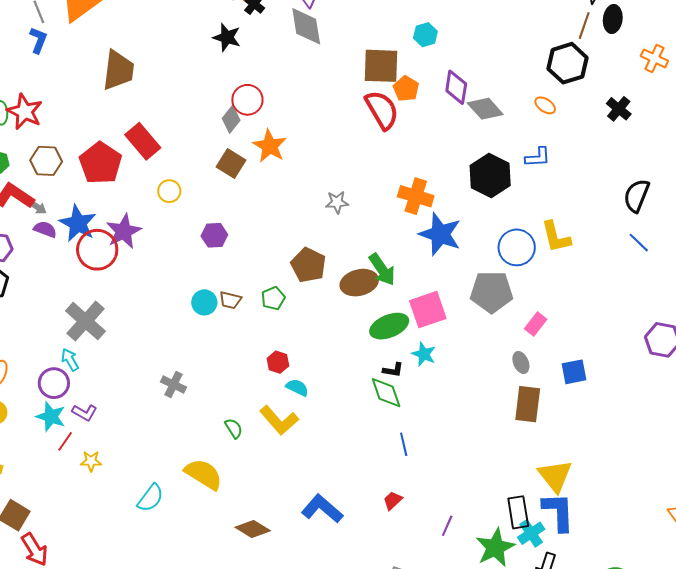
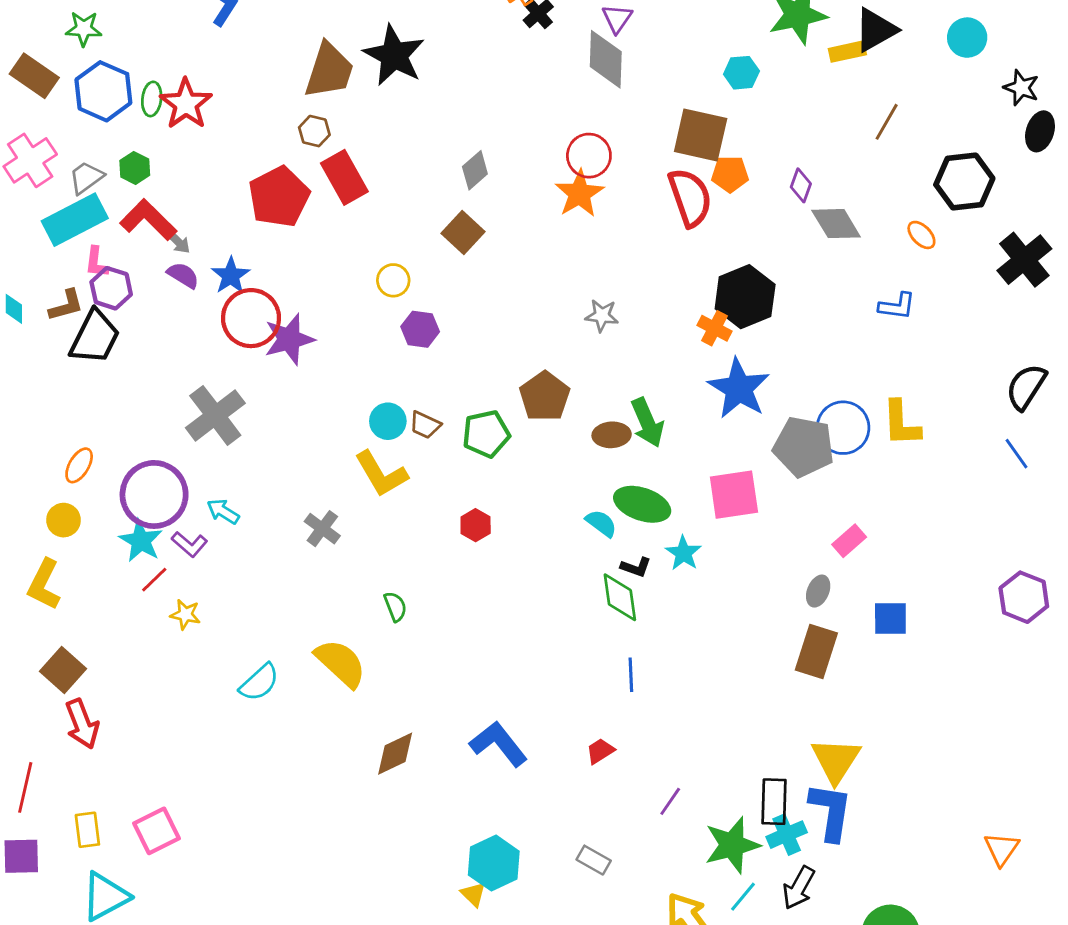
brown line: (584, 26) -> (887, 122), moved
cyan hexagon: (425, 35) -> (741, 73), moved
black star: (227, 37) -> (394, 55), moved, size x1.5
purple diamond: (456, 87) -> (801, 185), size x0.7
orange pentagon: (406, 89) -> (730, 174), turned 30
red circle: (247, 100) -> (589, 156), moved
black cross: (619, 109) -> (1024, 260), size x1.5
orange star: (270, 146) -> (579, 194), moved
brown hexagon: (46, 161) -> (314, 131), moved, size x0.7
black hexagon: (490, 176) -> (745, 297), moved
yellow circle: (169, 191) -> (393, 280), moved
orange cross: (416, 196) -> (715, 328), size x0.7
blue star: (78, 223) -> (231, 276), size x0.7
purple star: (124, 231) -> (289, 339), moved
brown ellipse: (359, 283) -> (612, 435), size x0.7
gray pentagon: (492, 292) -> (804, 447), moved
green pentagon: (273, 298) -> (486, 434), size x1.4
pink square: (428, 310) -> (734, 495), moved
green ellipse: (389, 326) -> (642, 504), turned 30
cyan arrow: (70, 360) -> (223, 511), moved, turned -40
gray ellipse: (521, 363) -> (818, 591), turned 35
purple circle: (54, 383) -> (154, 494), size x1.5
cyan semicircle: (297, 387) -> (601, 523), moved
yellow L-shape: (279, 420) -> (381, 474), moved
brown diamond: (253, 529) -> (395, 754), turned -68

